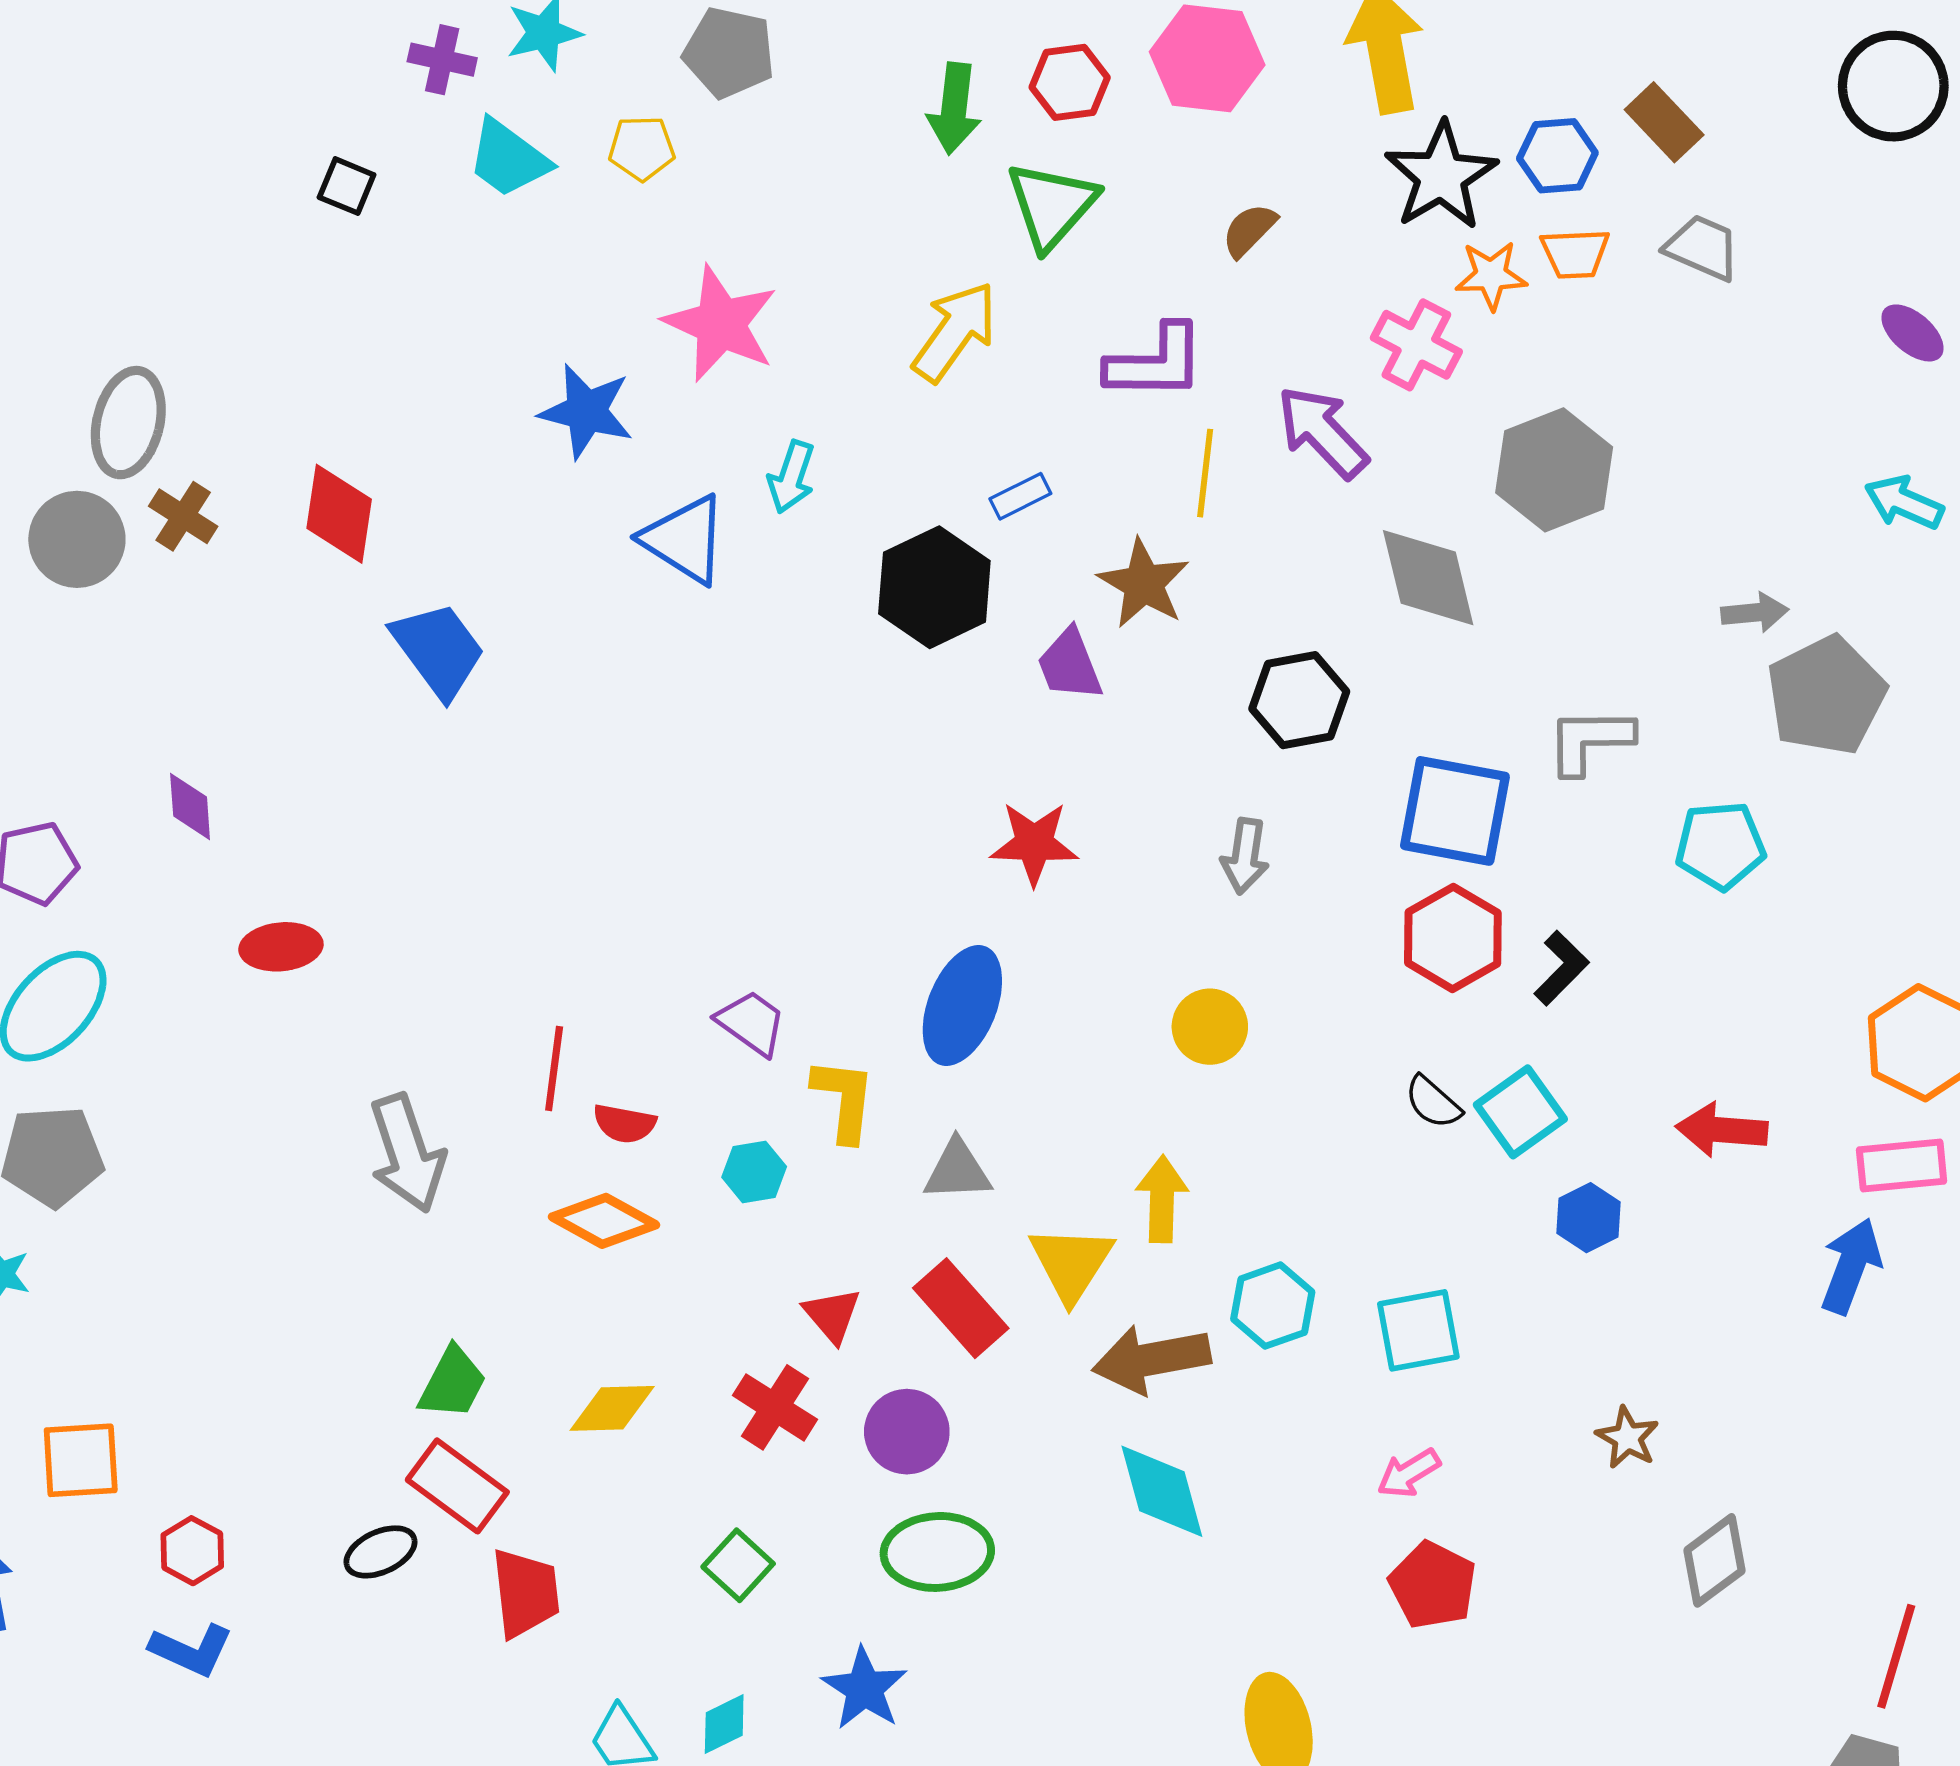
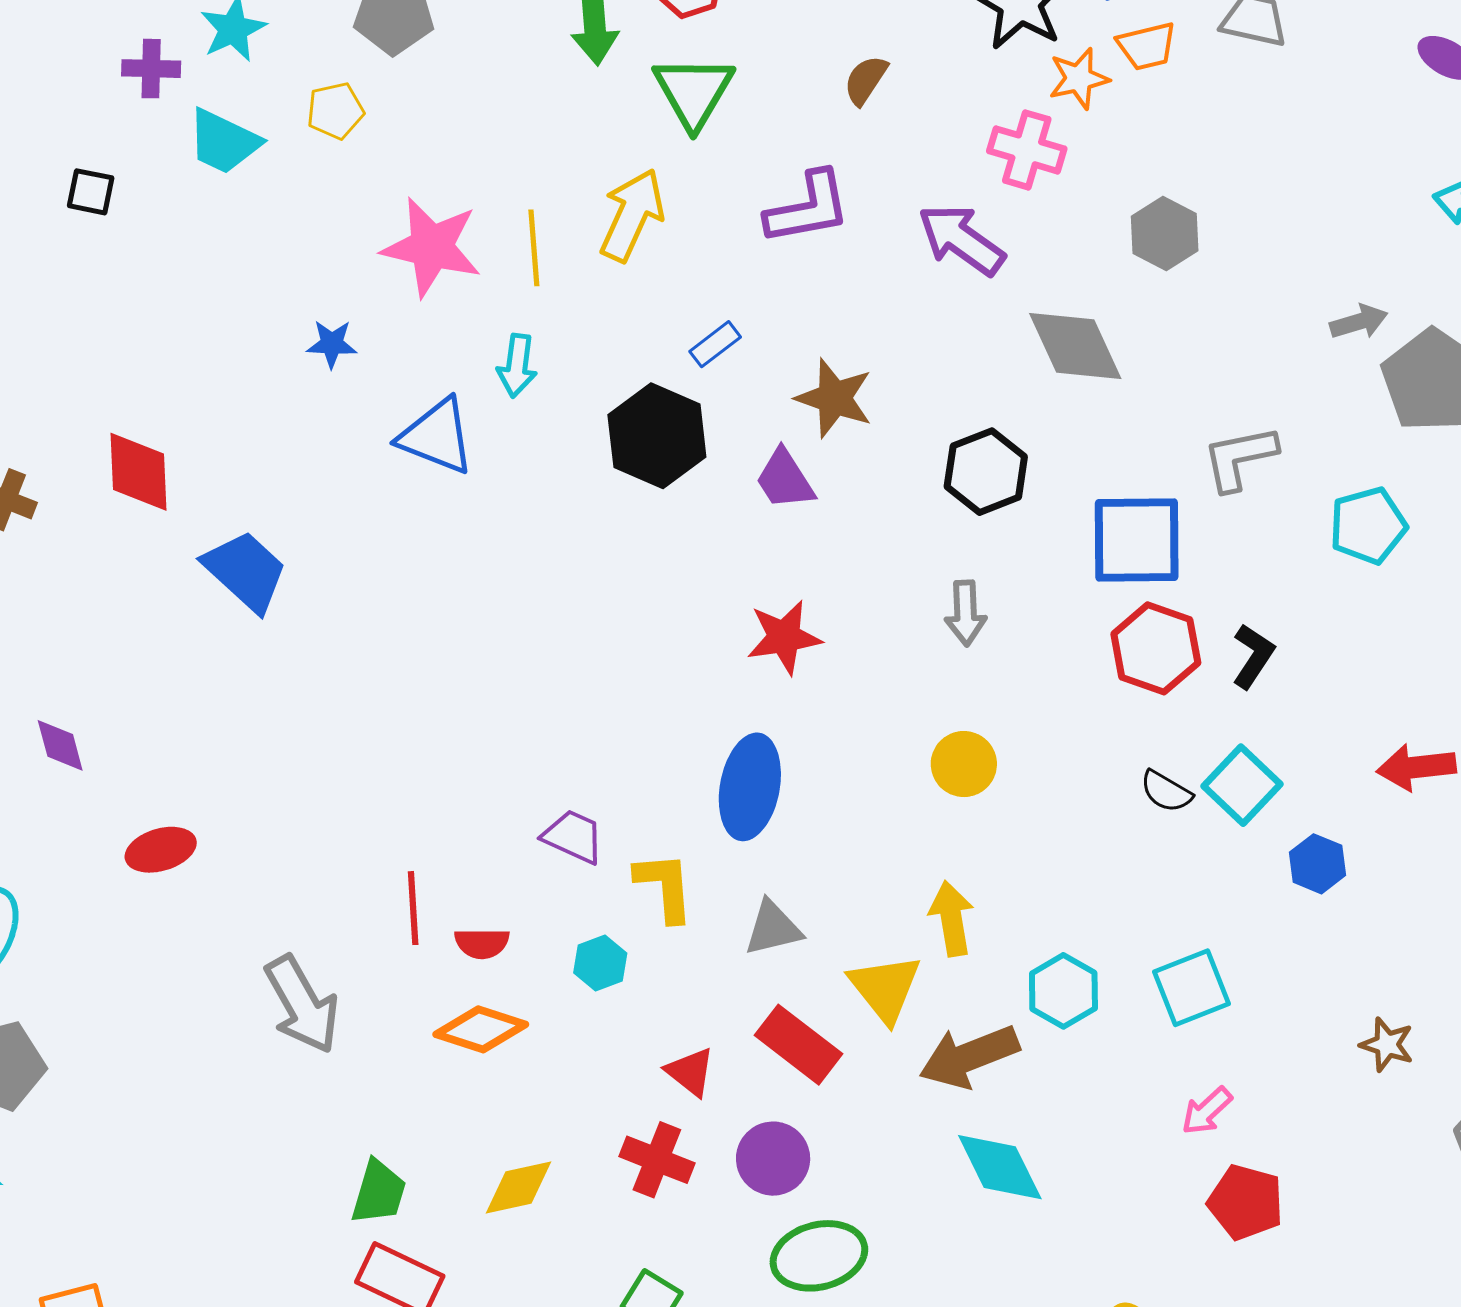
blue star: (586, 411) -> (332, 344), size x0.6
gray hexagon: (1554, 470) -> (1165, 234), size x0.7
yellow line: (1205, 473) -> (534, 248), moved

